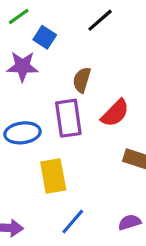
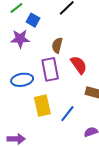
red semicircle: (115, 113) -> (79, 65), turned -78
blue line: (73, 222) -> (67, 114), moved

